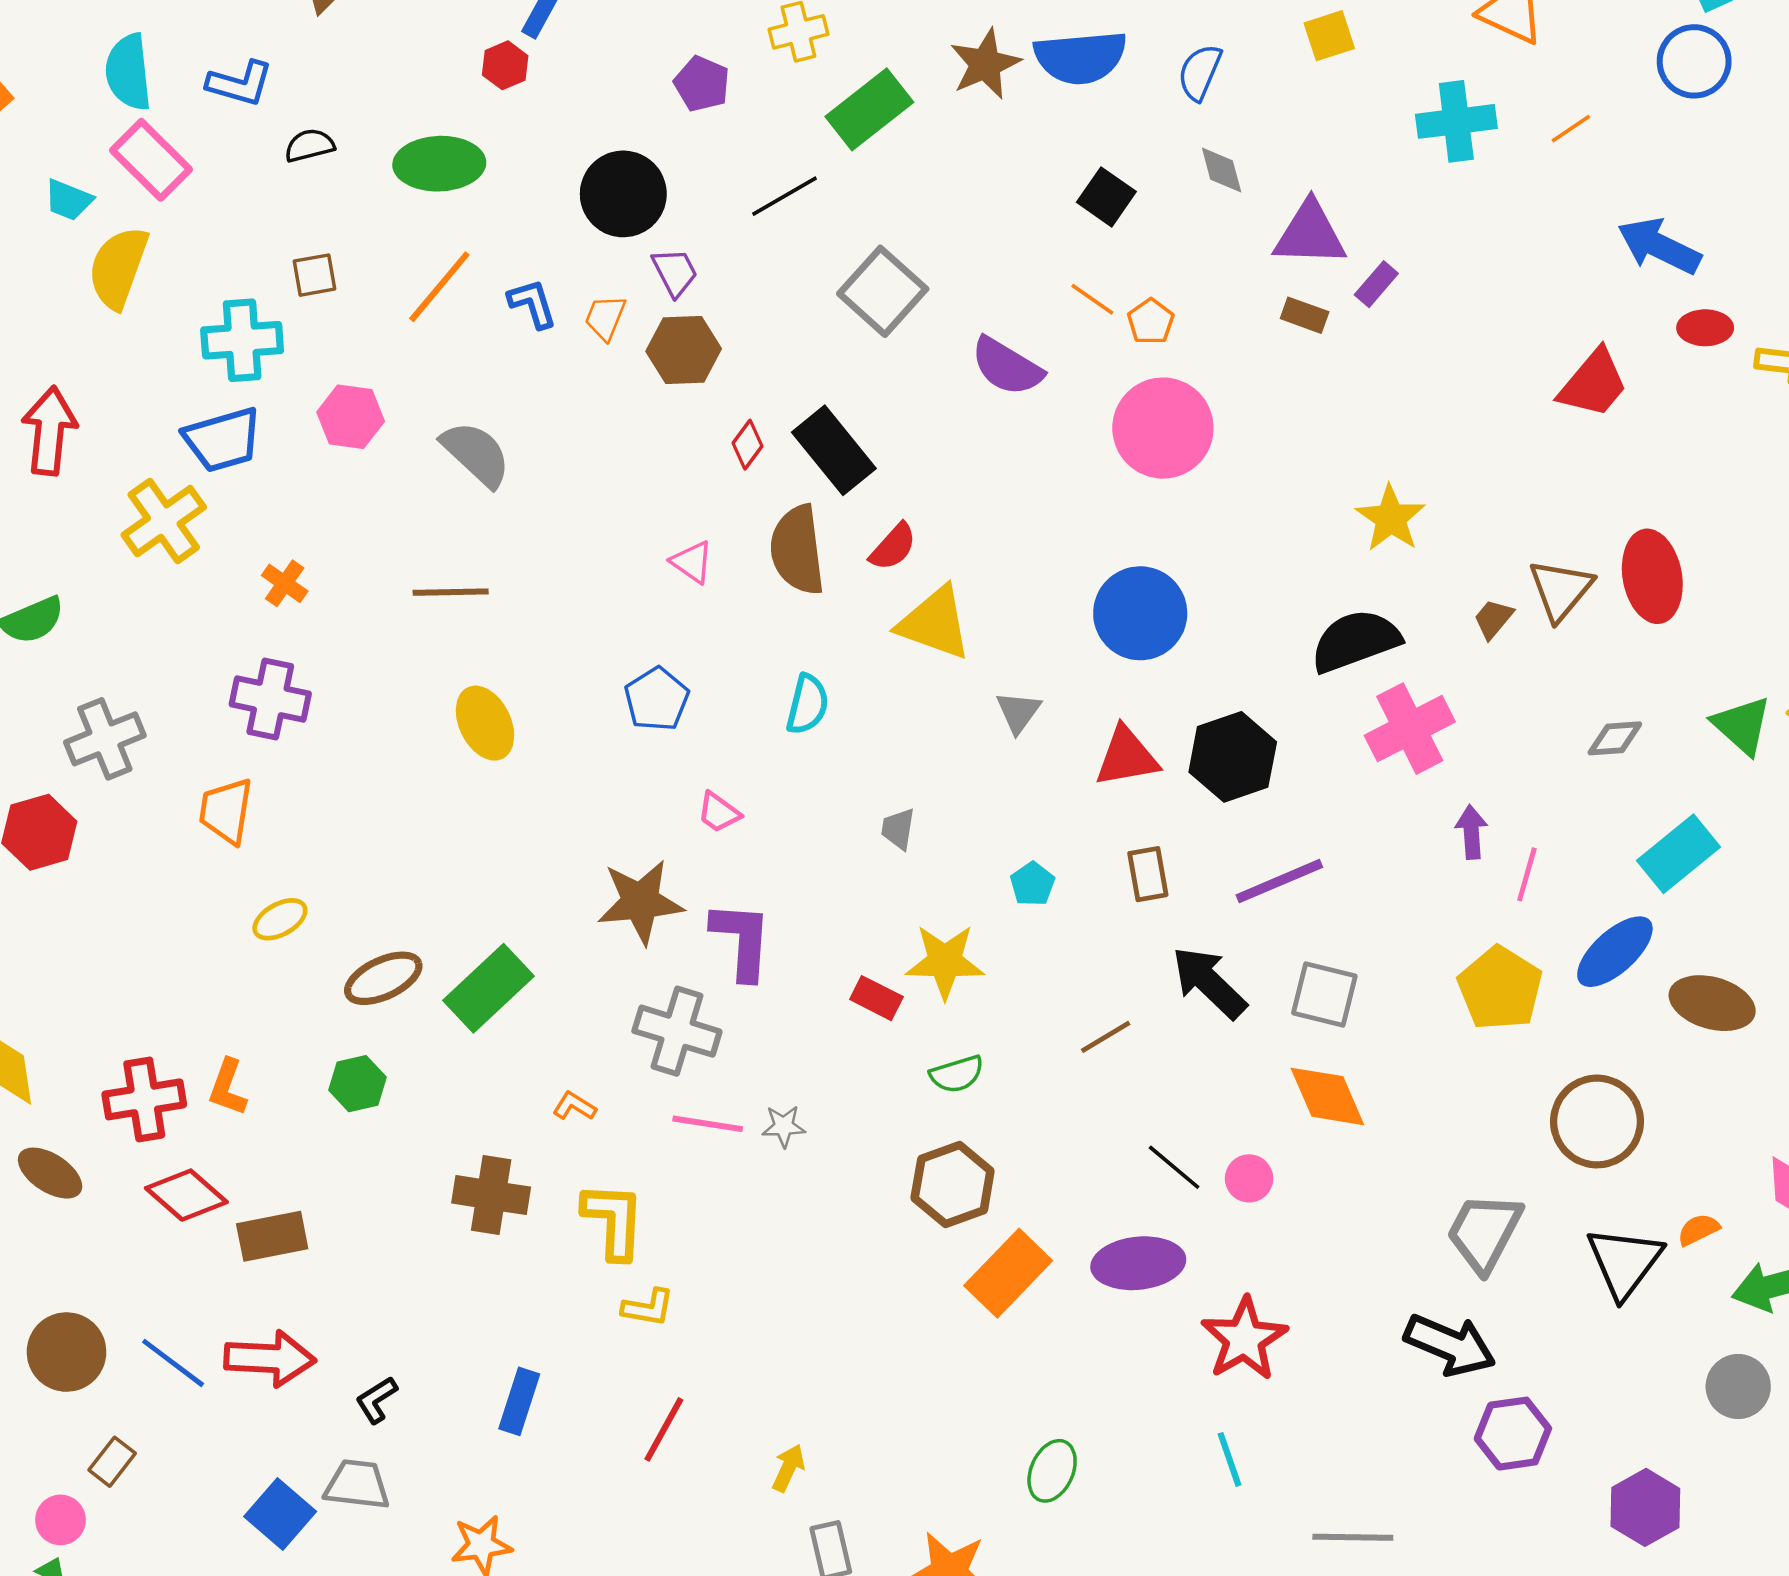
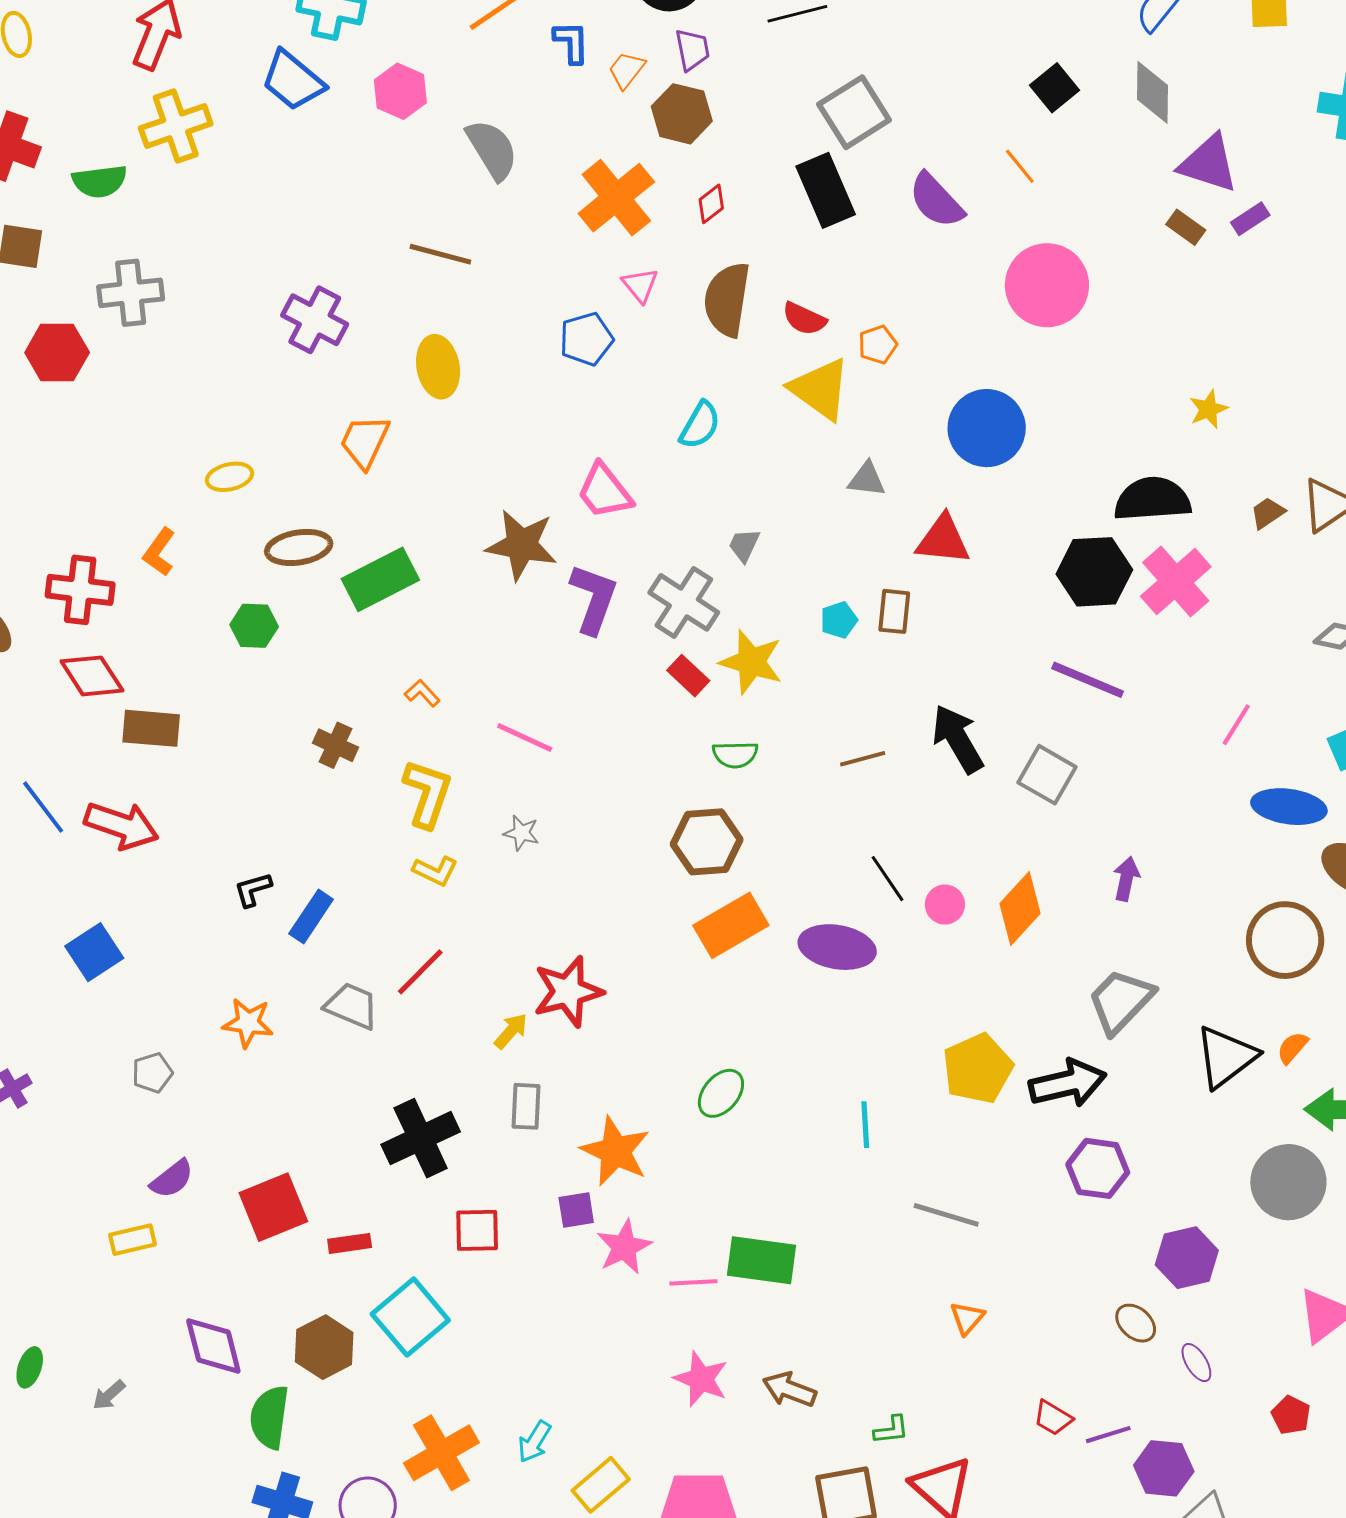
gray diamond: (1222, 170) -> (1153, 92), size x1.4
orange pentagon: (1151, 321) -> (878, 345), moved
blue trapezoid: (223, 440) -> (293, 81), turned 40
black rectangle: (834, 450) -> (826, 190), moved
yellow star: (1391, 518) -> (1208, 409), size x0.7
yellow cross: (164, 521) -> (176, 126), moved
red semicircle: (893, 547) -> (804, 319), turned 57
orange cross: (285, 583) -> (616, 198), moved, size x2.0
purple cross: (270, 699) -> (315, 320), moved
blue pentagon: (657, 699) -> (586, 339), moved
gray triangle: (1018, 712) -> (867, 479), turned 45
pink cross: (1410, 729) -> (1176, 582), turned -30
black hexagon: (1233, 757) -> (1094, 572), moved
orange trapezoid: (226, 811) -> (365, 442), moved
pink trapezoid: (719, 812) -> (604, 491), size x1.6
purple arrow: (1471, 832) -> (1126, 879), moved
brown rectangle: (1148, 874) -> (894, 611), moved
purple line: (1279, 881) -> (1088, 680), moved, turned 30
blue ellipse: (1615, 952) -> (1289, 807), turned 34
yellow pentagon: (1500, 988) -> (978, 1069), moved
gray cross: (677, 1031) -> (684, 602), moved
orange L-shape: (228, 1087) -> (159, 552), moved
orange diamond: (1327, 1096) -> (1020, 908), moved, turned 50
brown circle: (1597, 1121) -> (1285, 940), moved
gray star: (784, 1126) -> (521, 833), moved
brown cross: (491, 1195) -> (335, 745), size x0.7
orange semicircle: (1698, 1230) -> (1292, 1048), turned -39
red star: (1244, 1339) -> (568, 991), moved
black arrow: (1450, 1345) -> (1068, 1083), turned -52
gray circle: (1738, 1387) -> (1288, 1182), size x1.4
black L-shape: (376, 1400) -> (253, 889), moved
gray trapezoid: (357, 1485) -> (352, 1006), moved

